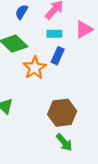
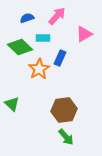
blue semicircle: (22, 12) -> (27, 18), turned 40
cyan rectangle: (54, 34) -> (43, 38), moved

